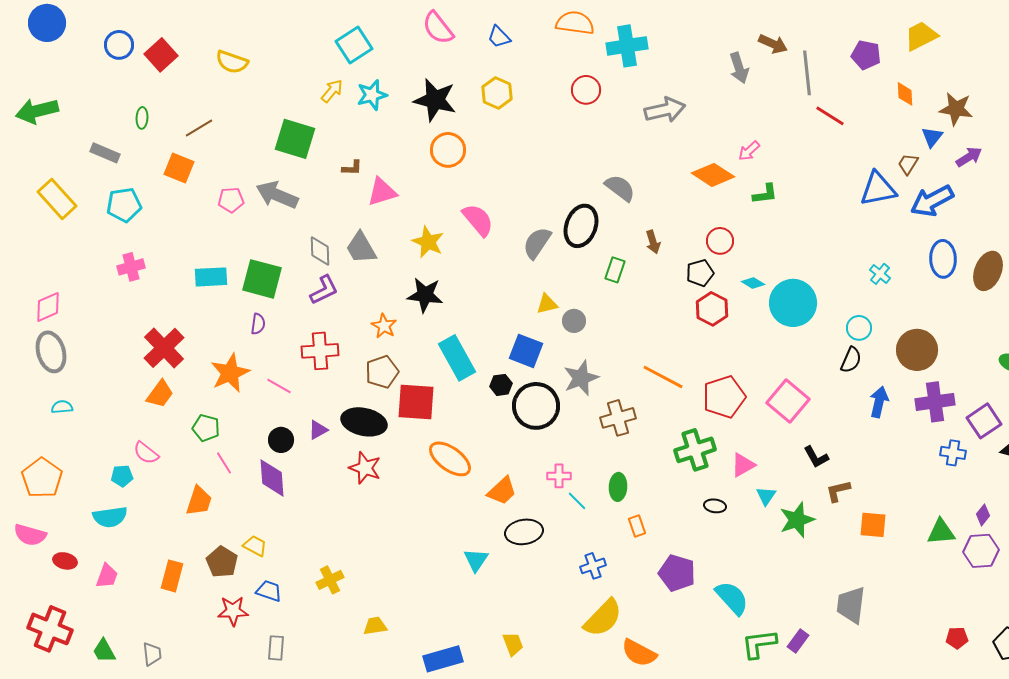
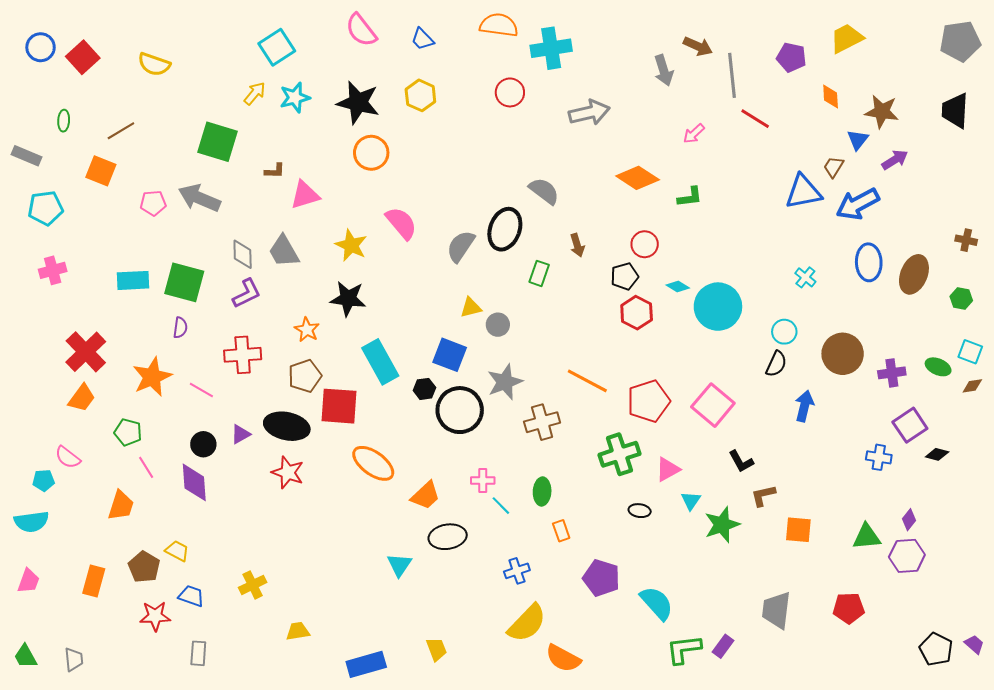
pink arrow: (749, 151) -> (694, 134), moved
purple cross: (935, 402) -> (892, 373), moved, size x0.7
red pentagon: (957, 638) -> (849, 608), moved, size x1.4

